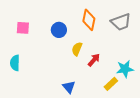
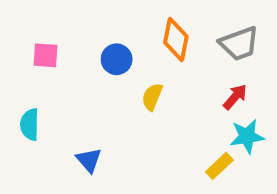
red arrow: (94, 60) -> (235, 97), moved
blue triangle: (69, 87) -> (89, 160), moved

